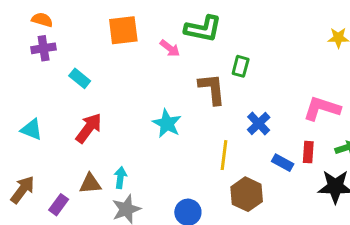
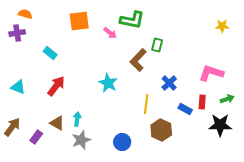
purple cross: (44, 48) -> (17, 33), moved
brown L-shape: (212, 89) -> (138, 60), turned -130
brown triangle: (90, 184) -> (57, 123), turned 35

